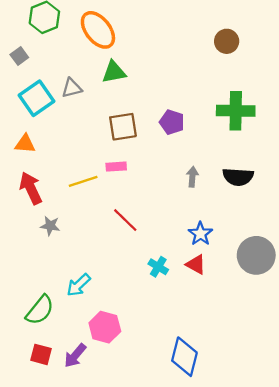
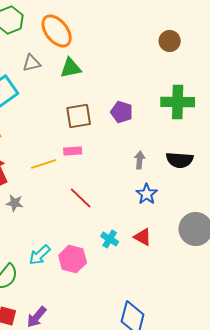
gray triangle: (72, 88) -> (32, 63), moved
blue star: (200, 234) -> (147, 194), moved
pink hexagon: (105, 327) -> (73, 259), moved

